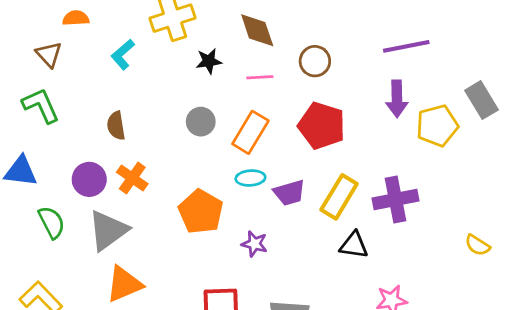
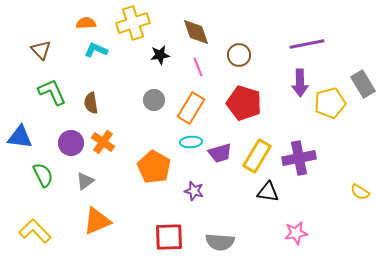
orange semicircle: (76, 18) -> (86, 23), moved
cyan L-shape: (123, 54) -> (96, 50), turned 65
pink line: (260, 77) -> (198, 67), turned 72
green L-shape: (41, 105) -> (52, 92), moved
gray triangle: (108, 230) -> (85, 181), size x0.6

